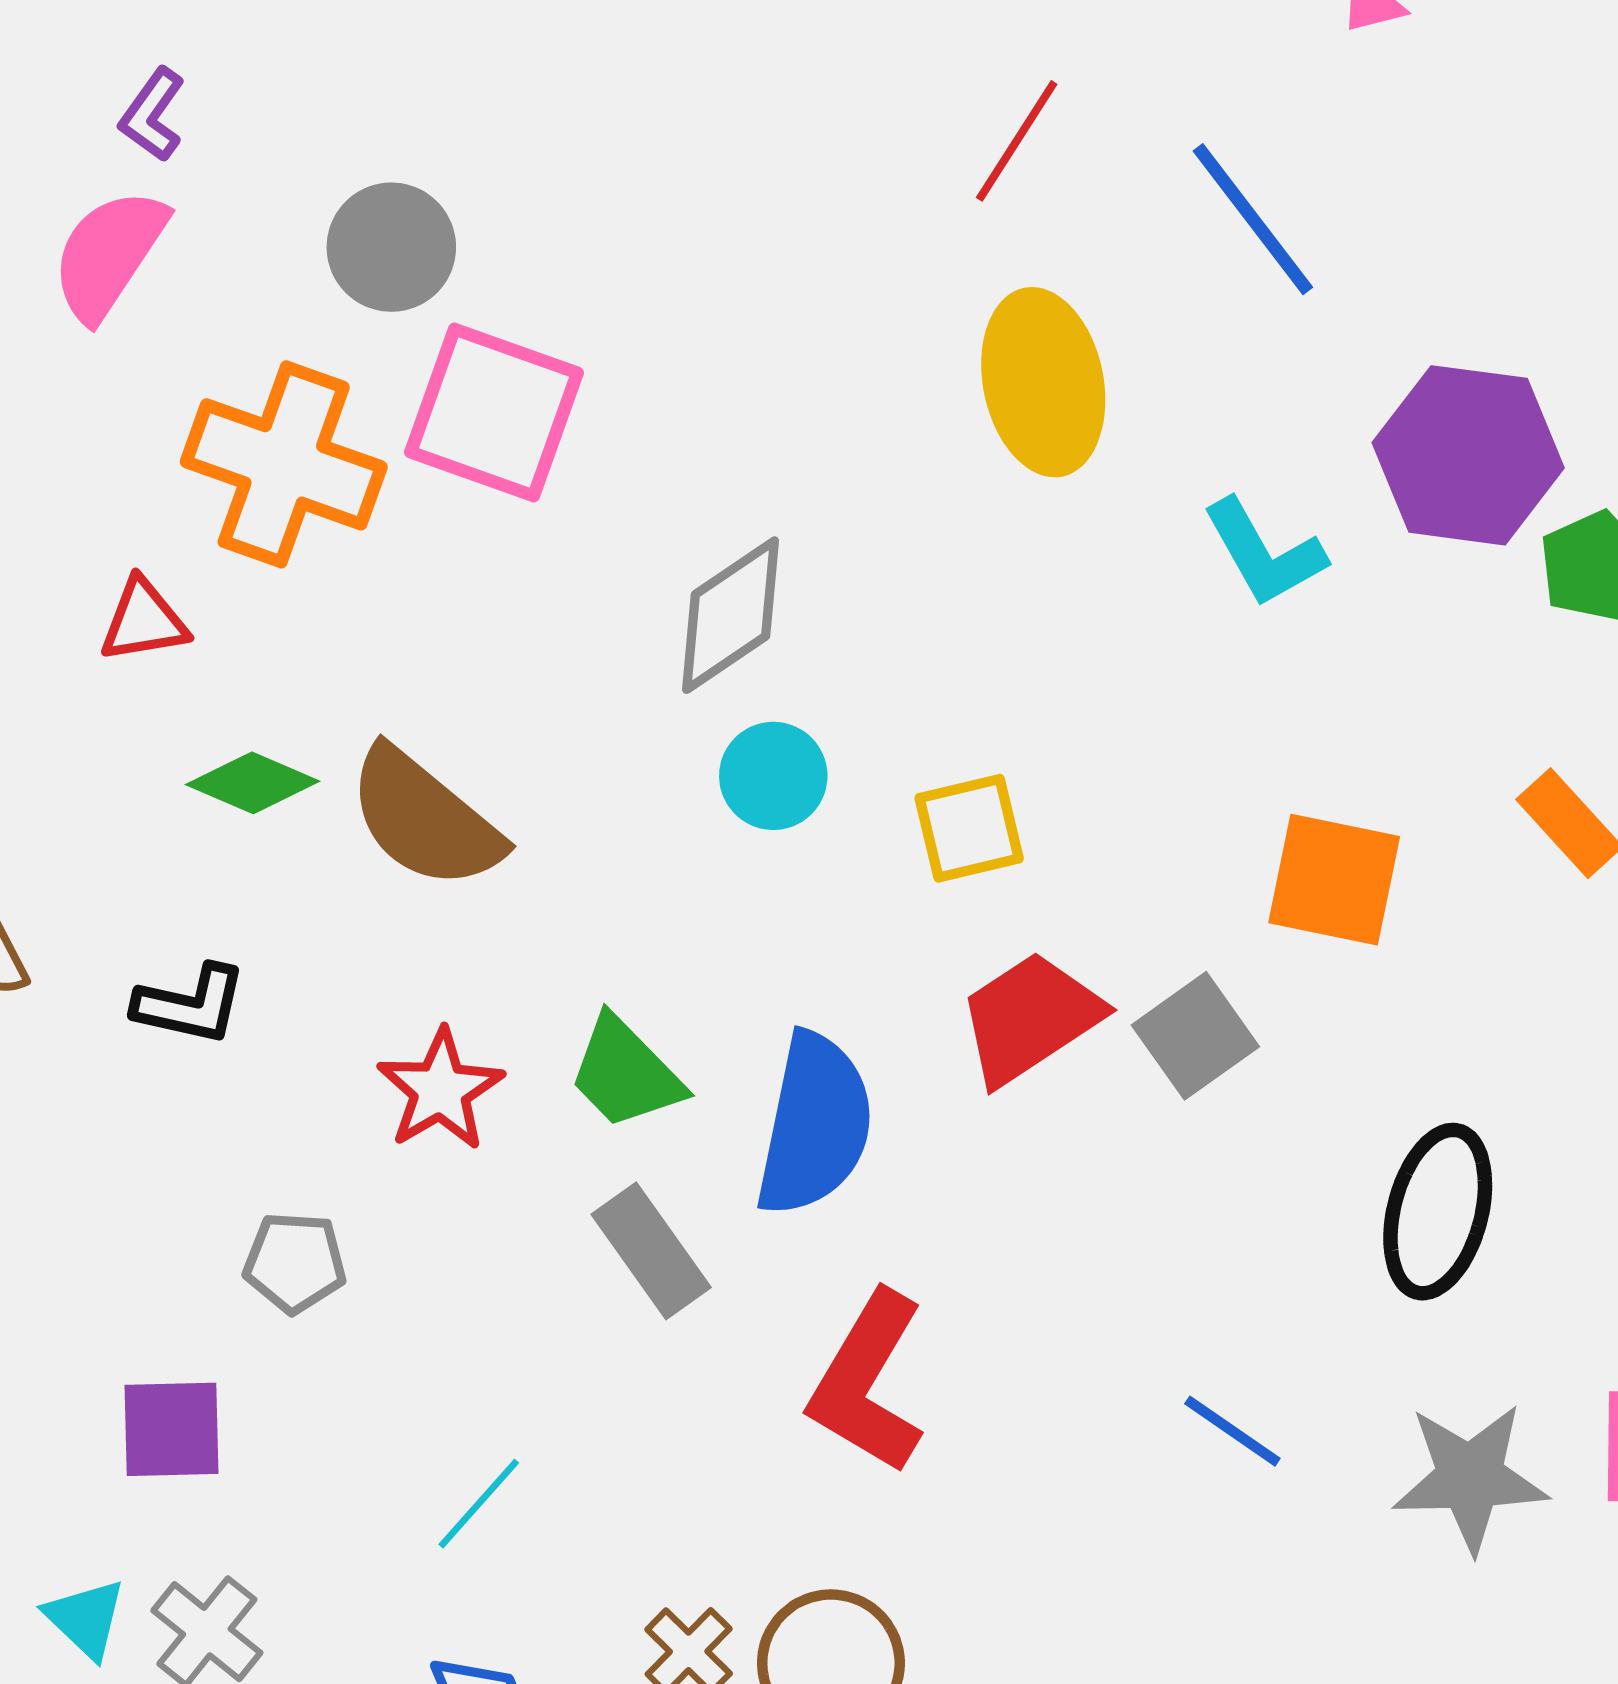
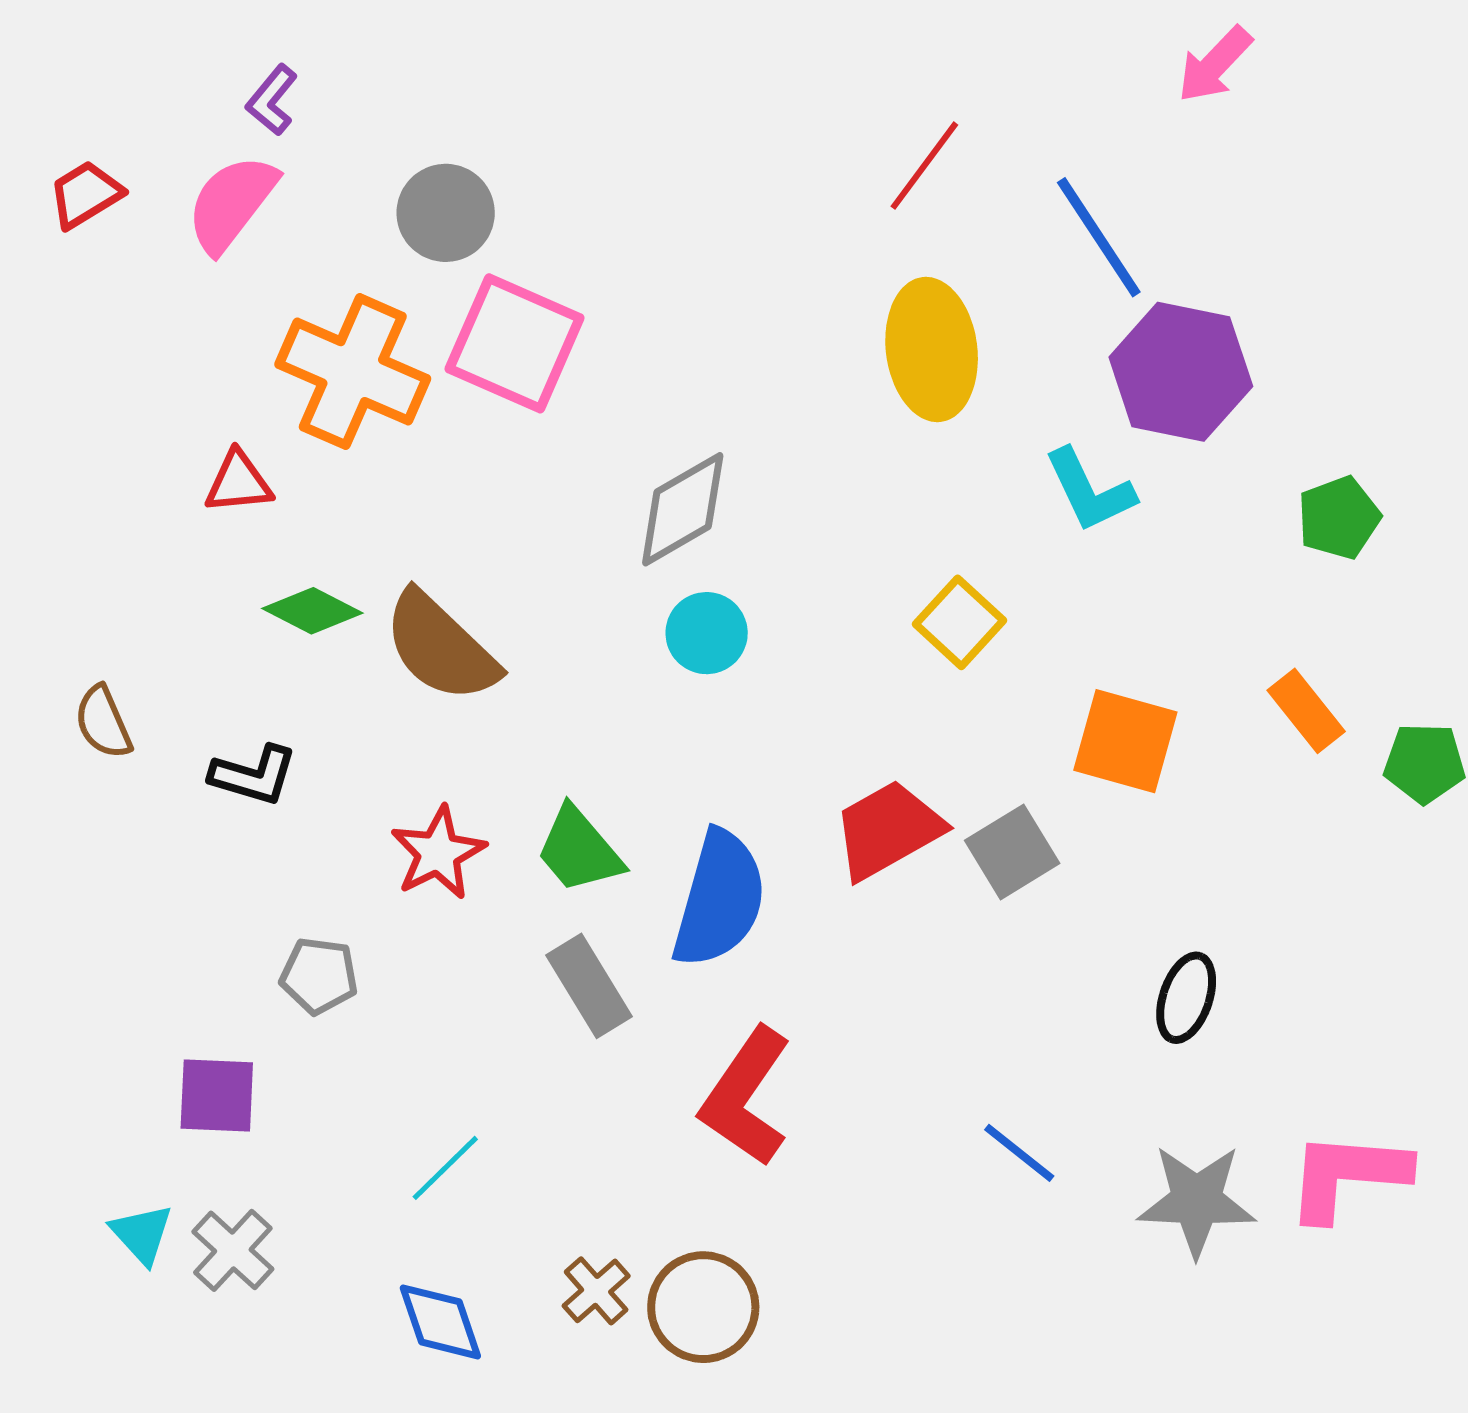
purple hexagon: (1468, 455) -> (1181, 372), moved
yellow square: (969, 828) -> (960, 622), moved, turned -38
black ellipse: (1438, 1212) -> (1186, 998), size x0.7

